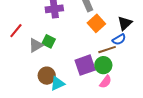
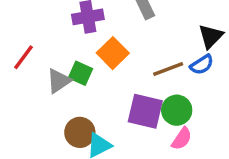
orange square: (96, 23) -> (113, 53), moved
brown line: (107, 50) -> (168, 69), moved
purple square: (85, 65) -> (145, 111), turned 35

